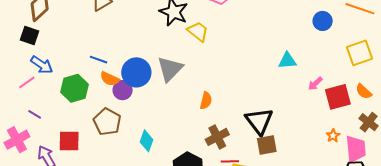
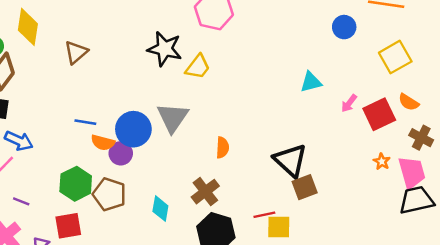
yellow trapezoid: (198, 31) -> (198, 67), turned 100
green hexagon: (74, 88) -> (76, 184), moved
brown cross: (217, 137) -> (205, 192), moved

